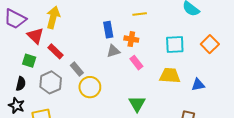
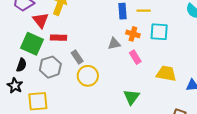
blue rectangle: (108, 30) -> (123, 11), moved
cyan square: (175, 45) -> (159, 32), moved
red rectangle: (56, 51) -> (58, 38), turned -49
green square: (29, 61) -> (32, 44), size x1.6

